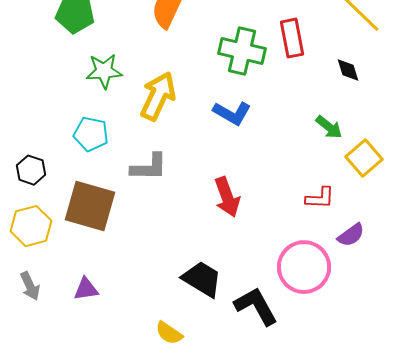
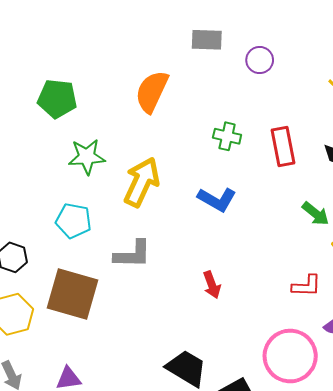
red rectangle: (292, 38) -> (283, 146), moved
green cross: (242, 51) -> (227, 136), size x0.6
red arrow: (227, 197) -> (212, 285), size x0.7

